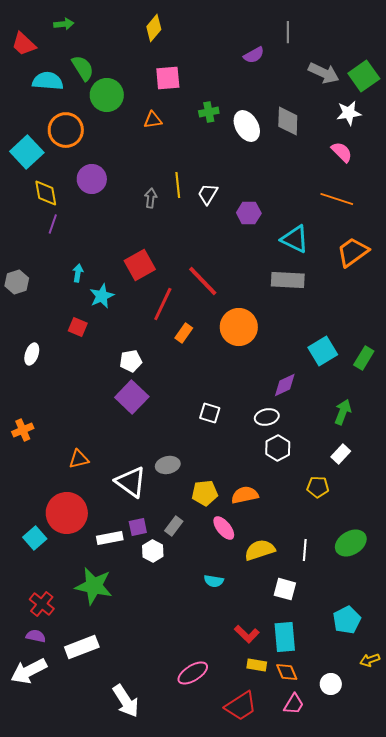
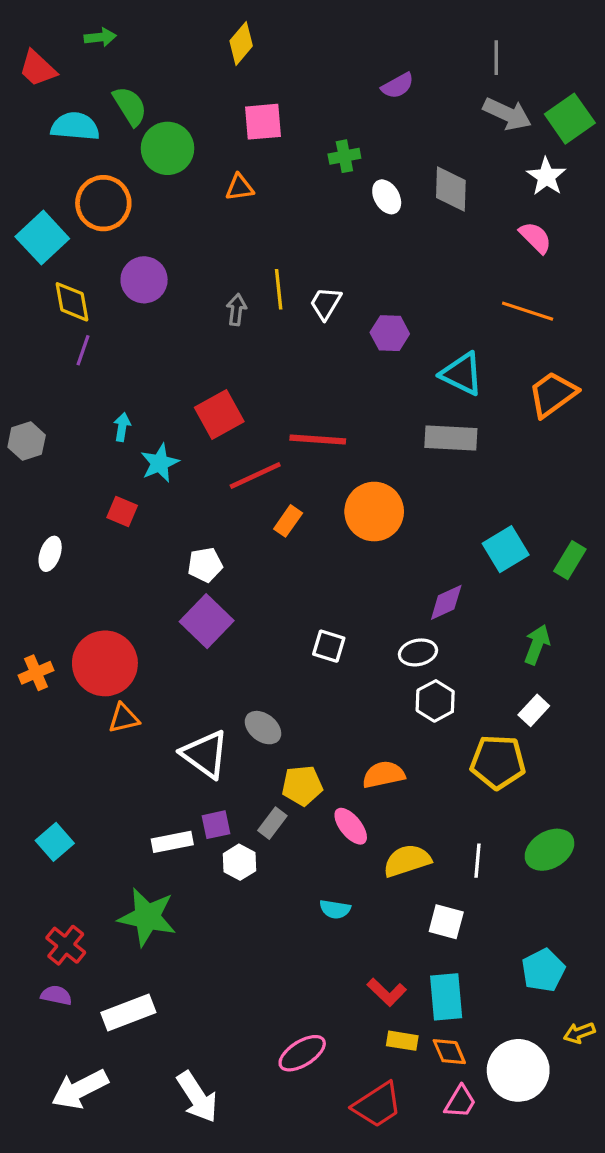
gray line: (288, 32) -> (496, 58), moved
green cross: (209, 112) -> (344, 156), moved
white star: (349, 113) -> (546, 177), turned -30
white ellipse: (247, 126) -> (387, 197), size x0.7
red line: (203, 281) -> (318, 440), turned -42
red line: (163, 304) -> (255, 476), turned 40
gray ellipse: (168, 465) -> (263, 728), turned 50
yellow pentagon: (318, 487) -> (498, 762), size x1.6
yellow pentagon: (205, 493) -> (302, 785), moved
red circle: (67, 513) -> (105, 663), moved
white arrow: (29, 671) -> (80, 1089), moved
white circle: (331, 684) -> (518, 1070), size x1.8

